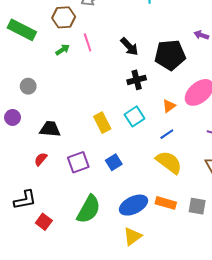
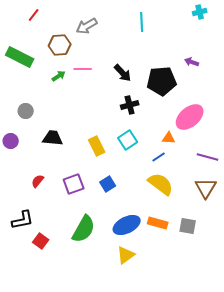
pink line: (88, 42) -> (83, 69), turned -72
orange triangle: (169, 106) -> (169, 138), moved, turned 40
black trapezoid: (50, 129) -> (53, 138), moved

